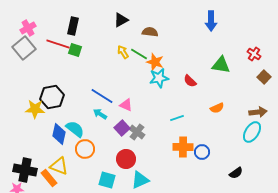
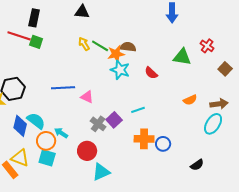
black triangle: (121, 20) -> (82, 12), turned 35
brown semicircle: (150, 32) -> (128, 47), moved
red cross: (254, 54) -> (207, 46), moved
orange star: (155, 62) -> (116, 54), turned -30
cyan star: (159, 78) -> (120, 70), turned 30
blue line: (102, 96) -> (63, 88), turned -35
orange semicircle: (217, 108) -> (190, 100), moved
cyan arrow: (100, 114) -> (61, 133), moved
purple square: (122, 128) -> (114, 120), moved
cyan square: (107, 180) -> (47, 158), moved

